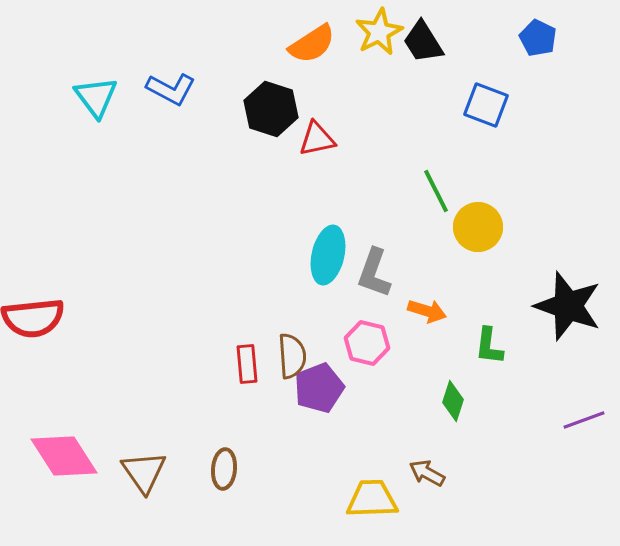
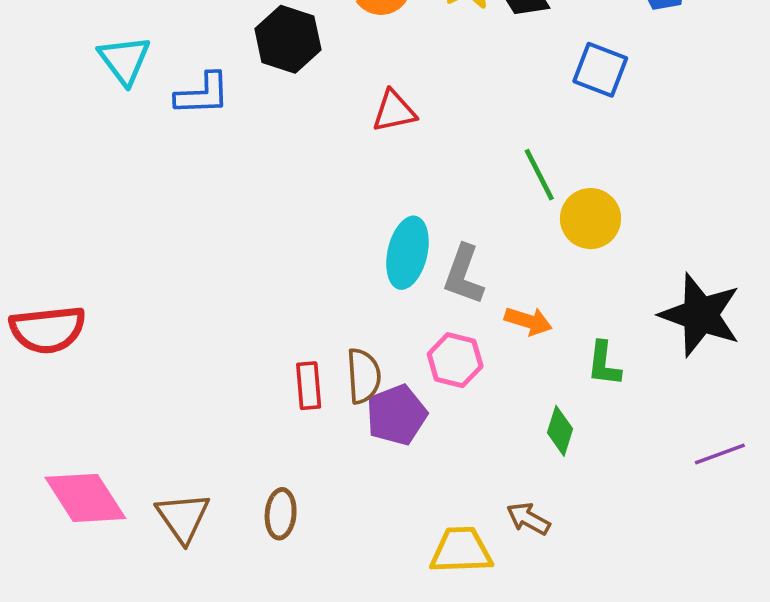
blue L-shape: (171, 89) -> (203, 94), moved, turned -30
black hexagon: (271, 109) -> (288, 39), moved

